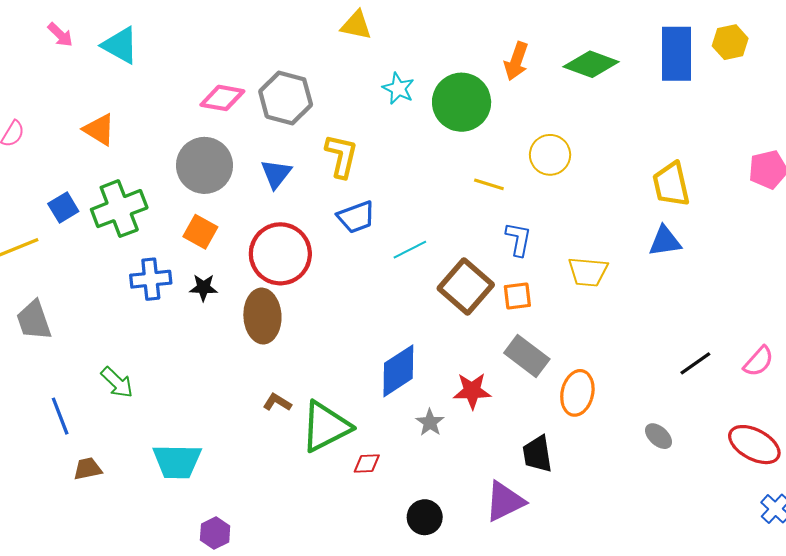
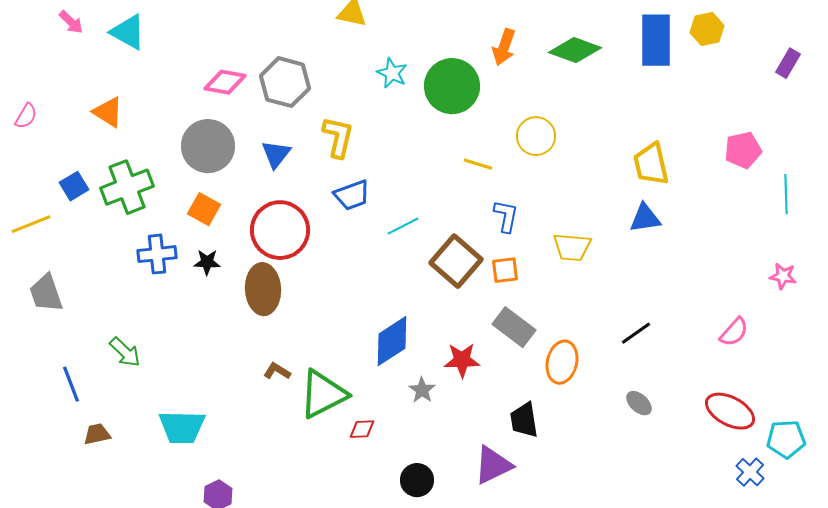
black line: (695, 363) -> (636, 333), moved

